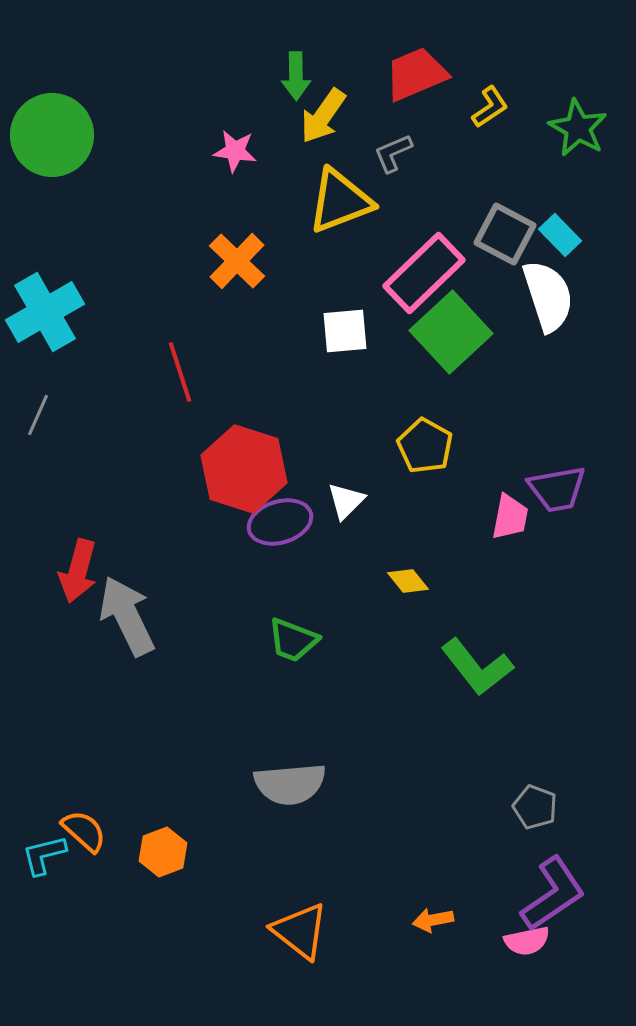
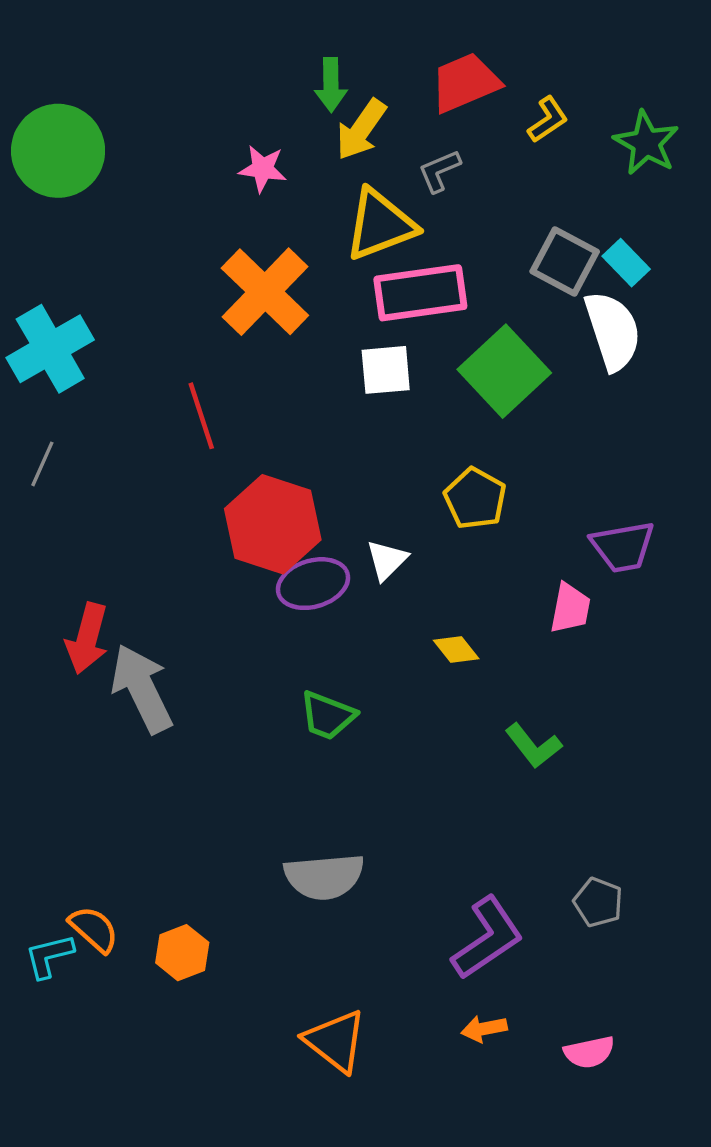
orange cross: (237, 261) -> (265, 292), size x1.4
pink rectangle: (424, 273) -> (420, 293), moved, turned 36
pink trapezoid: (510, 517) -> (570, 608), moved
green L-shape: (477, 667) -> (533, 746), size x0.7
purple L-shape: (553, 894) -> (487, 938), moved

